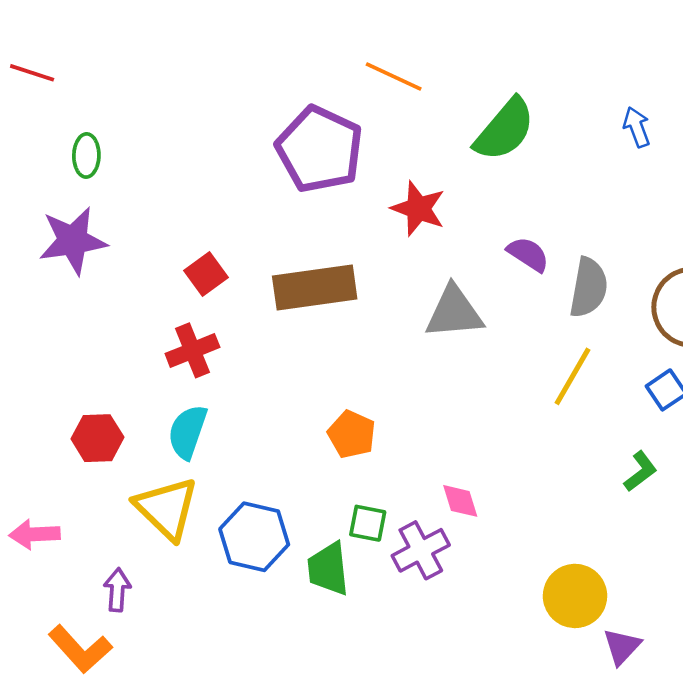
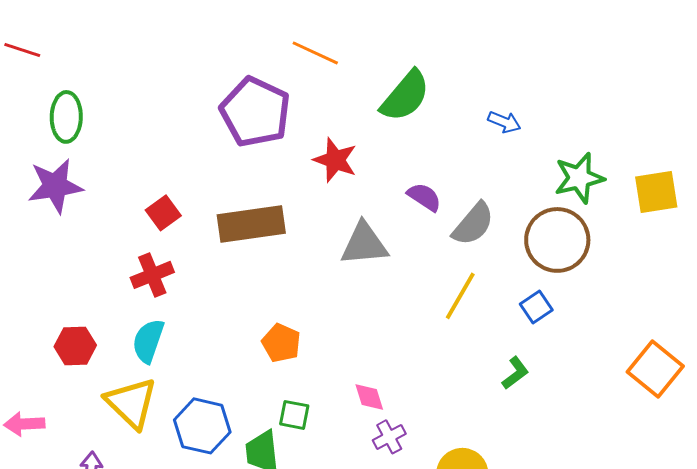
blue arrow: (637, 127) -> (504, 122), moved, turned 132
green ellipse: (86, 155) -> (66, 117), size x1.4
gray semicircle: (589, 288) -> (473, 224), turned 30
purple cross: (421, 550) -> (389, 437), moved, size x0.7

